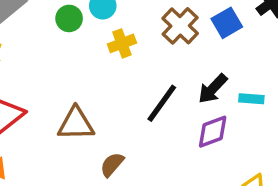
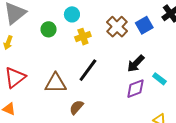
green circle: (69, 18) -> (49, 29), moved
cyan rectangle: (251, 99) -> (159, 79), moved, turned 32
black line: (162, 103) -> (88, 70), moved

